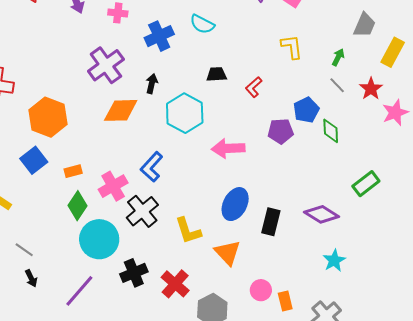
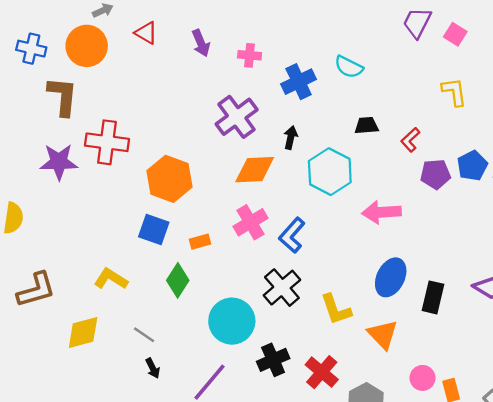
purple pentagon: (281, 131) -> (435, 174), moved
blue square: (34, 160) -> (154, 230), turned -32
pink cross: (113, 186) -> (250, 222), moved
green diamond: (78, 206) -> (178, 280), moved

